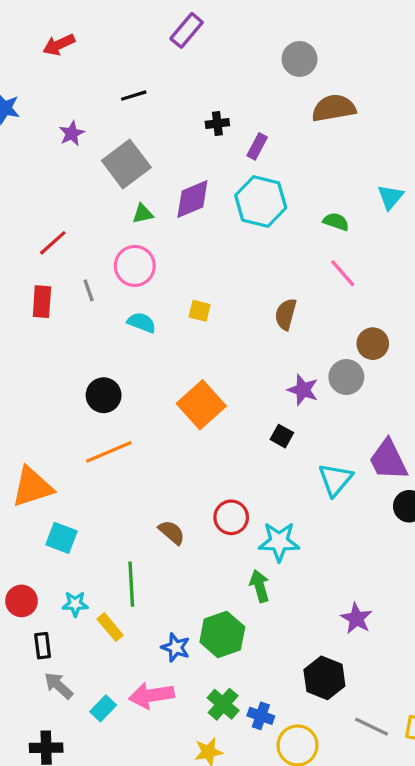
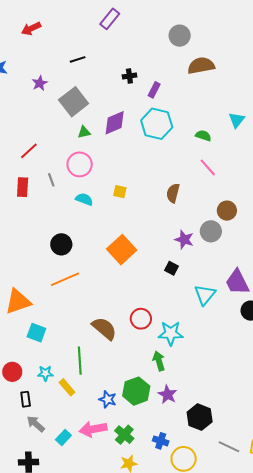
brown semicircle: (172, 532) -> (104, 328), size x1.5
purple star: (356, 618) -> (167, 395), moved
green cross: (223, 704) -> (124, 435), moved

